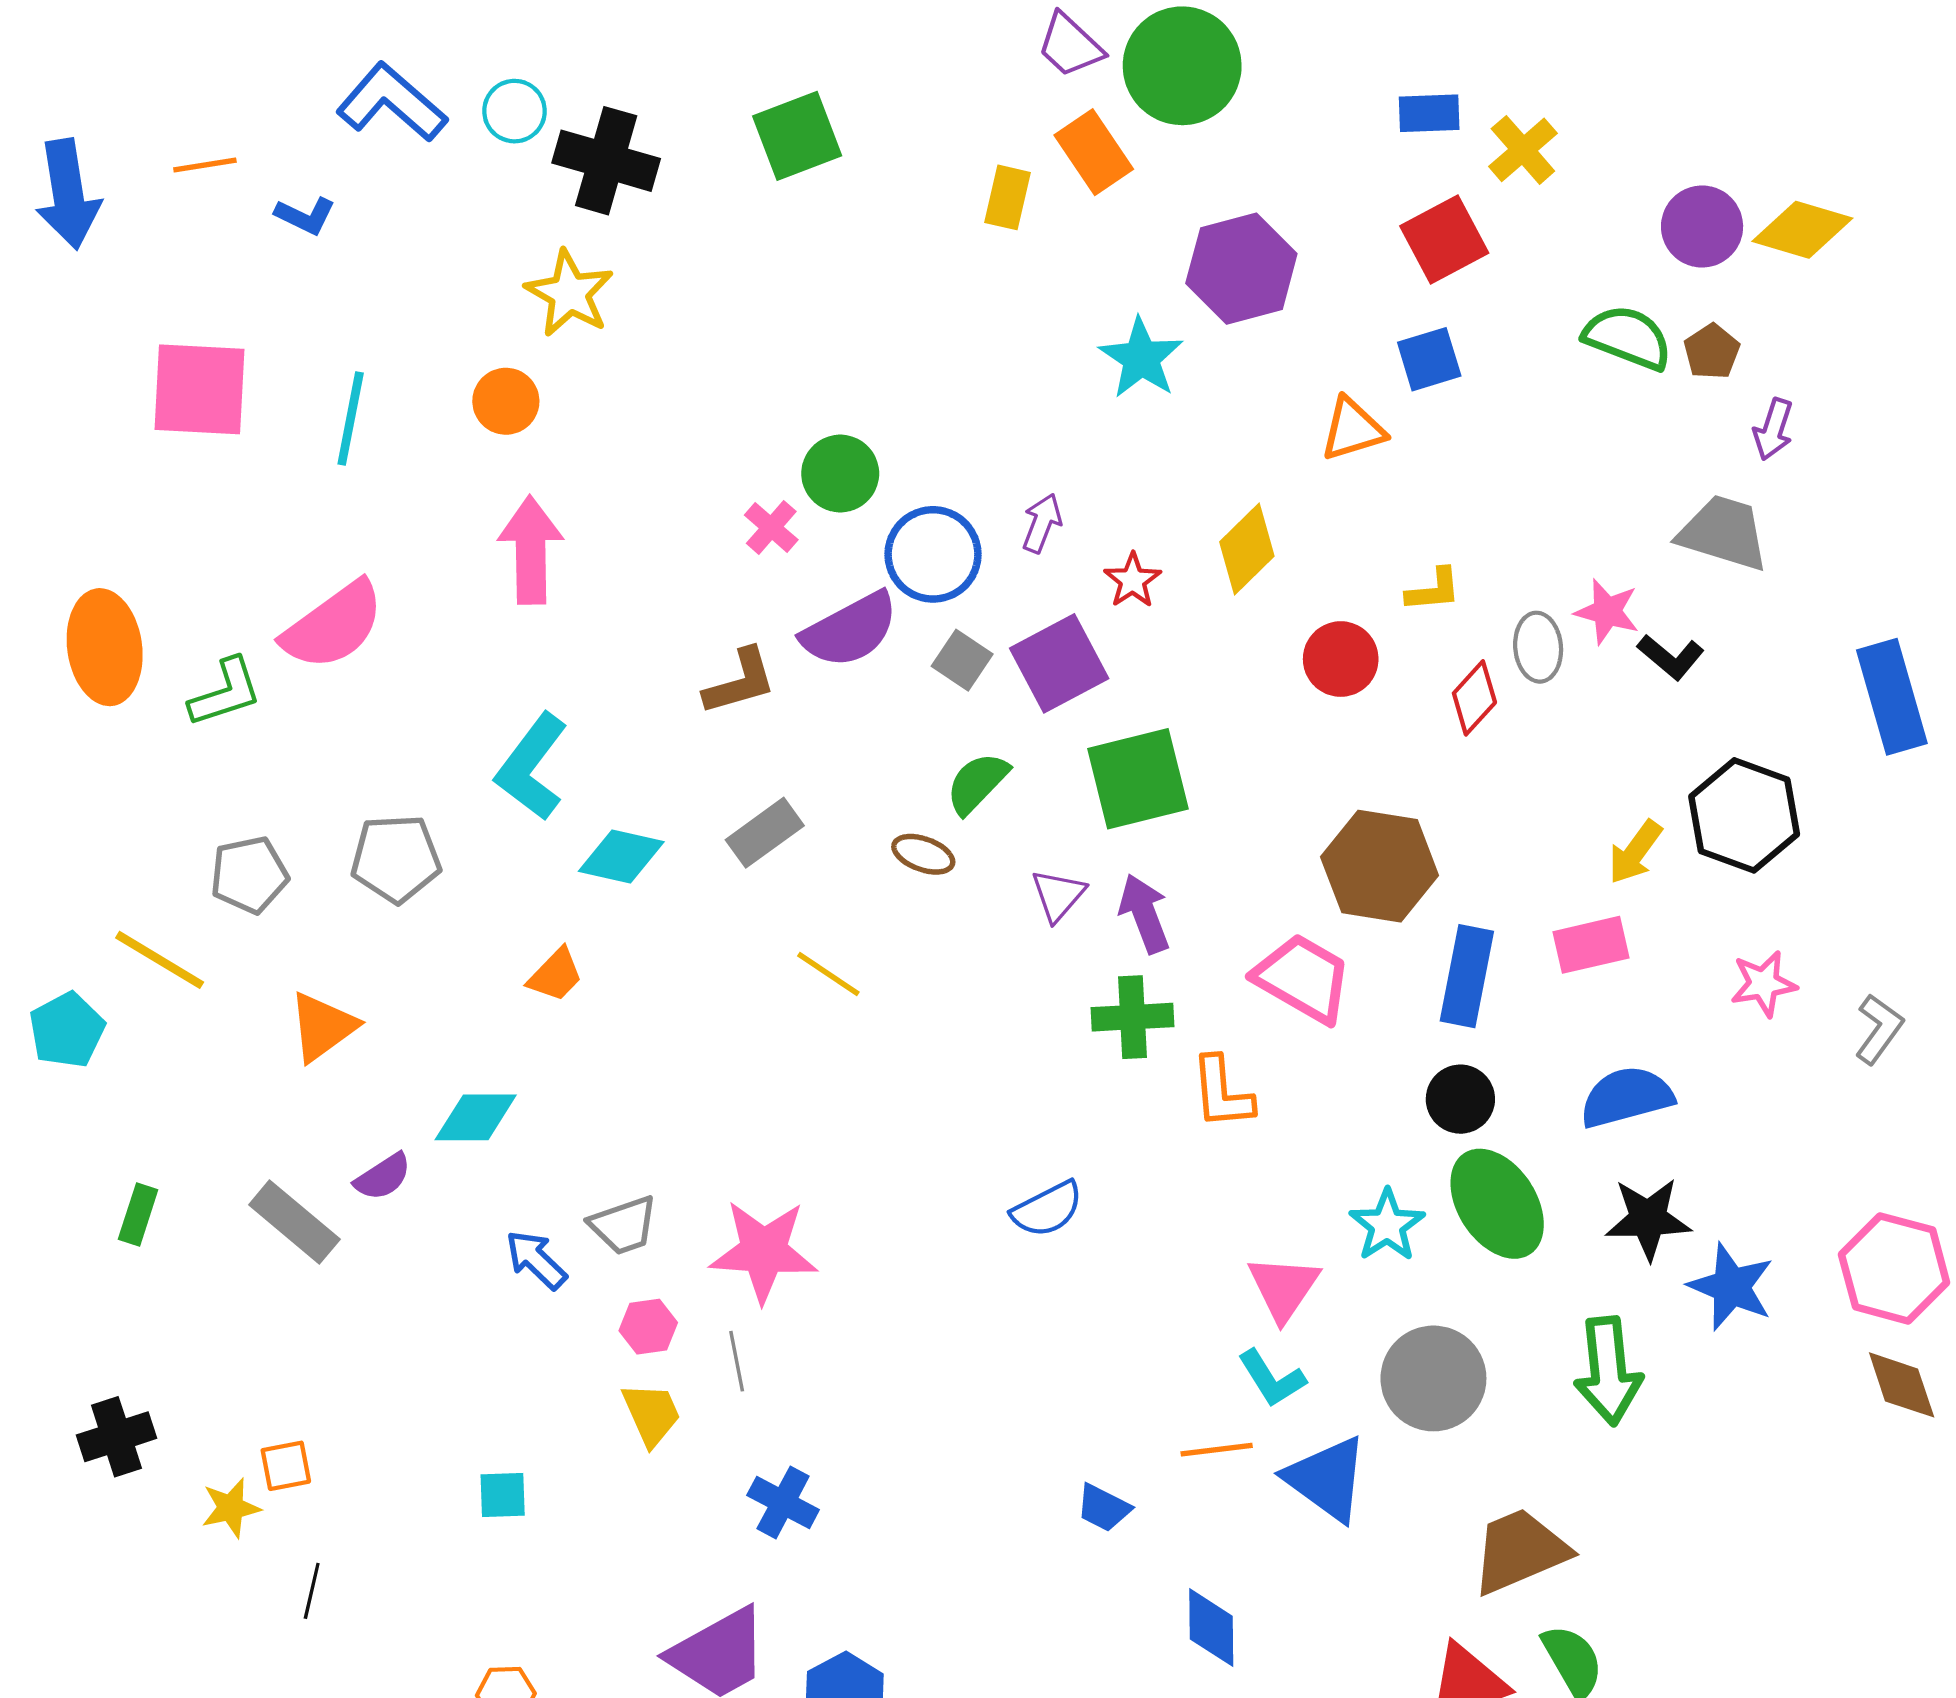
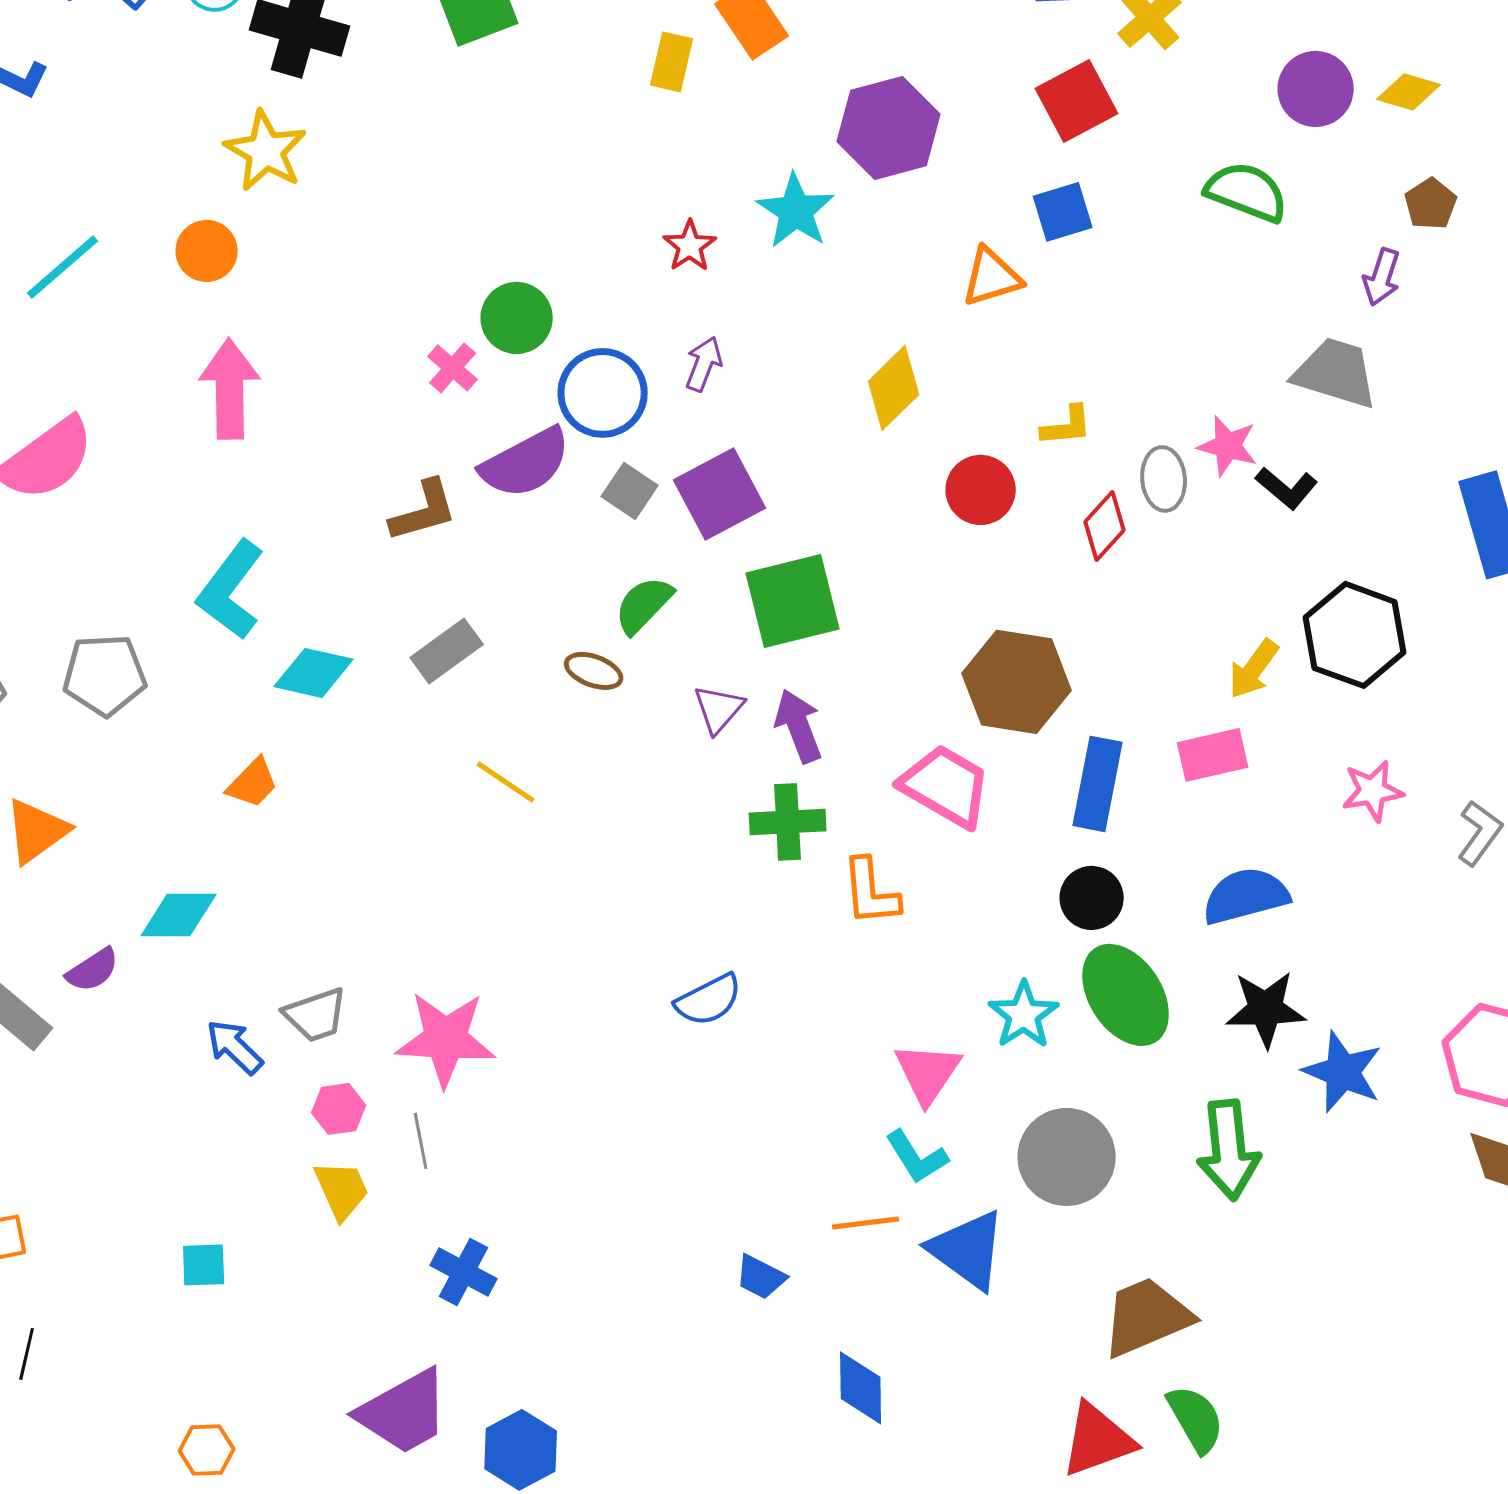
yellow diamond: (1802, 230) -> (1409, 92), size x0.7
brown pentagon: (1712, 352) -> (1431, 204), moved
cyan line: (351, 418) -> (63, 267), turned 38
red star: (1133, 580) -> (690, 246), moved

